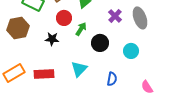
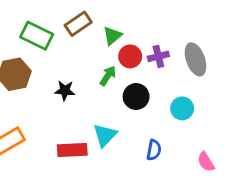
purple cross: (115, 16) -> (158, 56), turned 32
red circle: (64, 18) -> (130, 56), moved
red rectangle: (44, 74) -> (72, 150), moved

